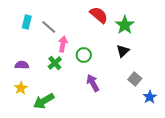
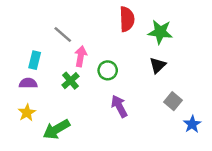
red semicircle: (99, 15) -> (127, 19), turned 48
cyan rectangle: (27, 22) -> (35, 60), moved
green star: (125, 25) -> (160, 32), turned -30

